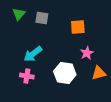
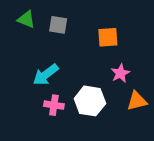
green triangle: (19, 14) -> (26, 19), turned -48
pink cross: (27, 76) -> (54, 105), moved

